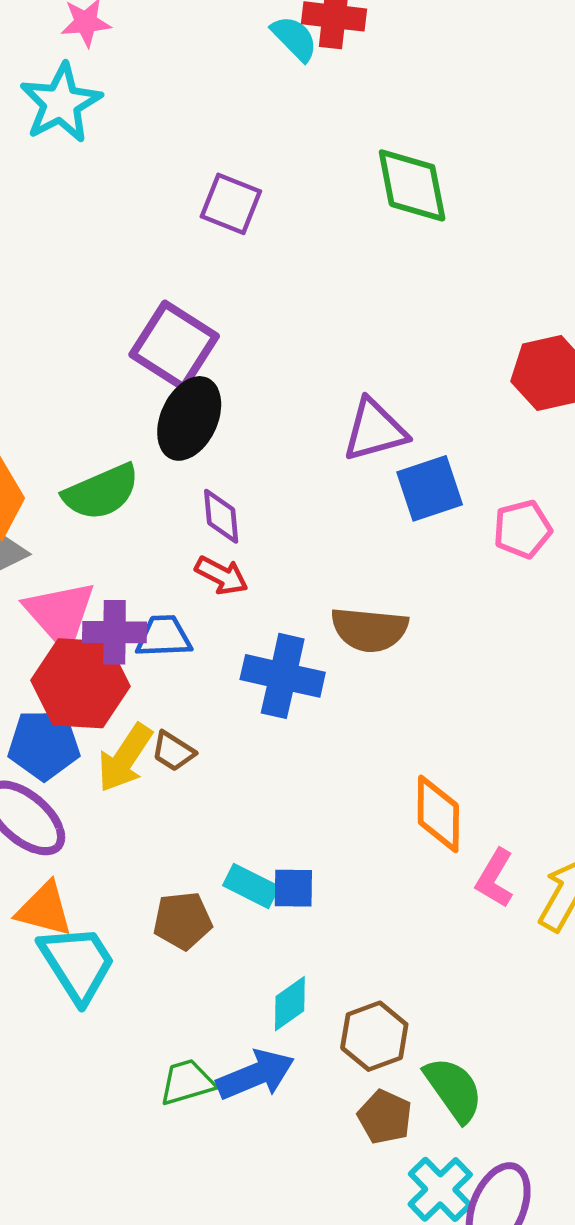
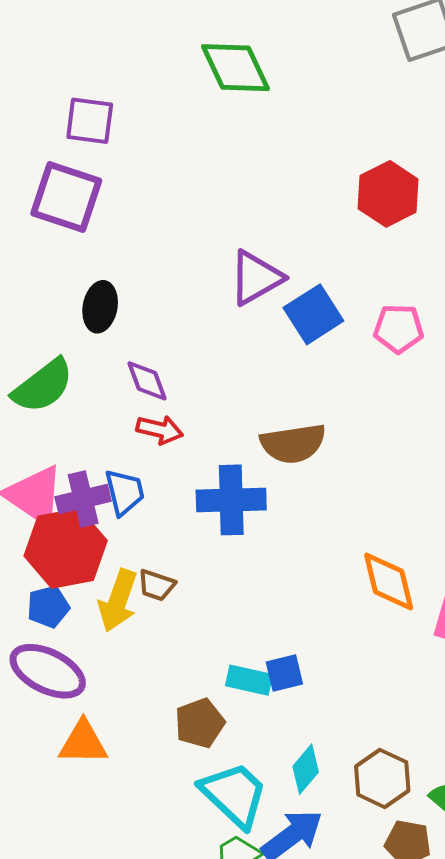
purple square: (174, 345) -> (66, 197), moved
black ellipse: (189, 418) -> (100, 307), size x0.7
pink pentagon: (522, 529) -> (399, 329), turned 30
blue trapezoid: (164, 636) -> (125, 492), turned 93
blue pentagon: (44, 745) -> (48, 607), size x0.7
cyan trapezoid: (77, 963) -> (234, 795), moved

